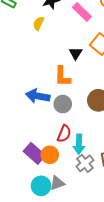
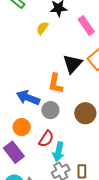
black triangle: (76, 53) -> (72, 64), size x1.5
orange circle: (50, 155) -> (22, 127), moved

